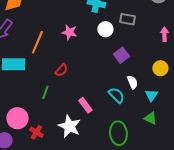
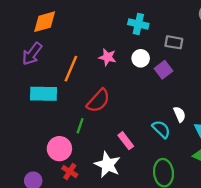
white circle: (105, 29) -> (141, 58), moved
purple square: (121, 55) -> (164, 70), moved
red semicircle: (61, 70) -> (98, 101), size x1.6
pink circle: (17, 118) -> (59, 149), moved

